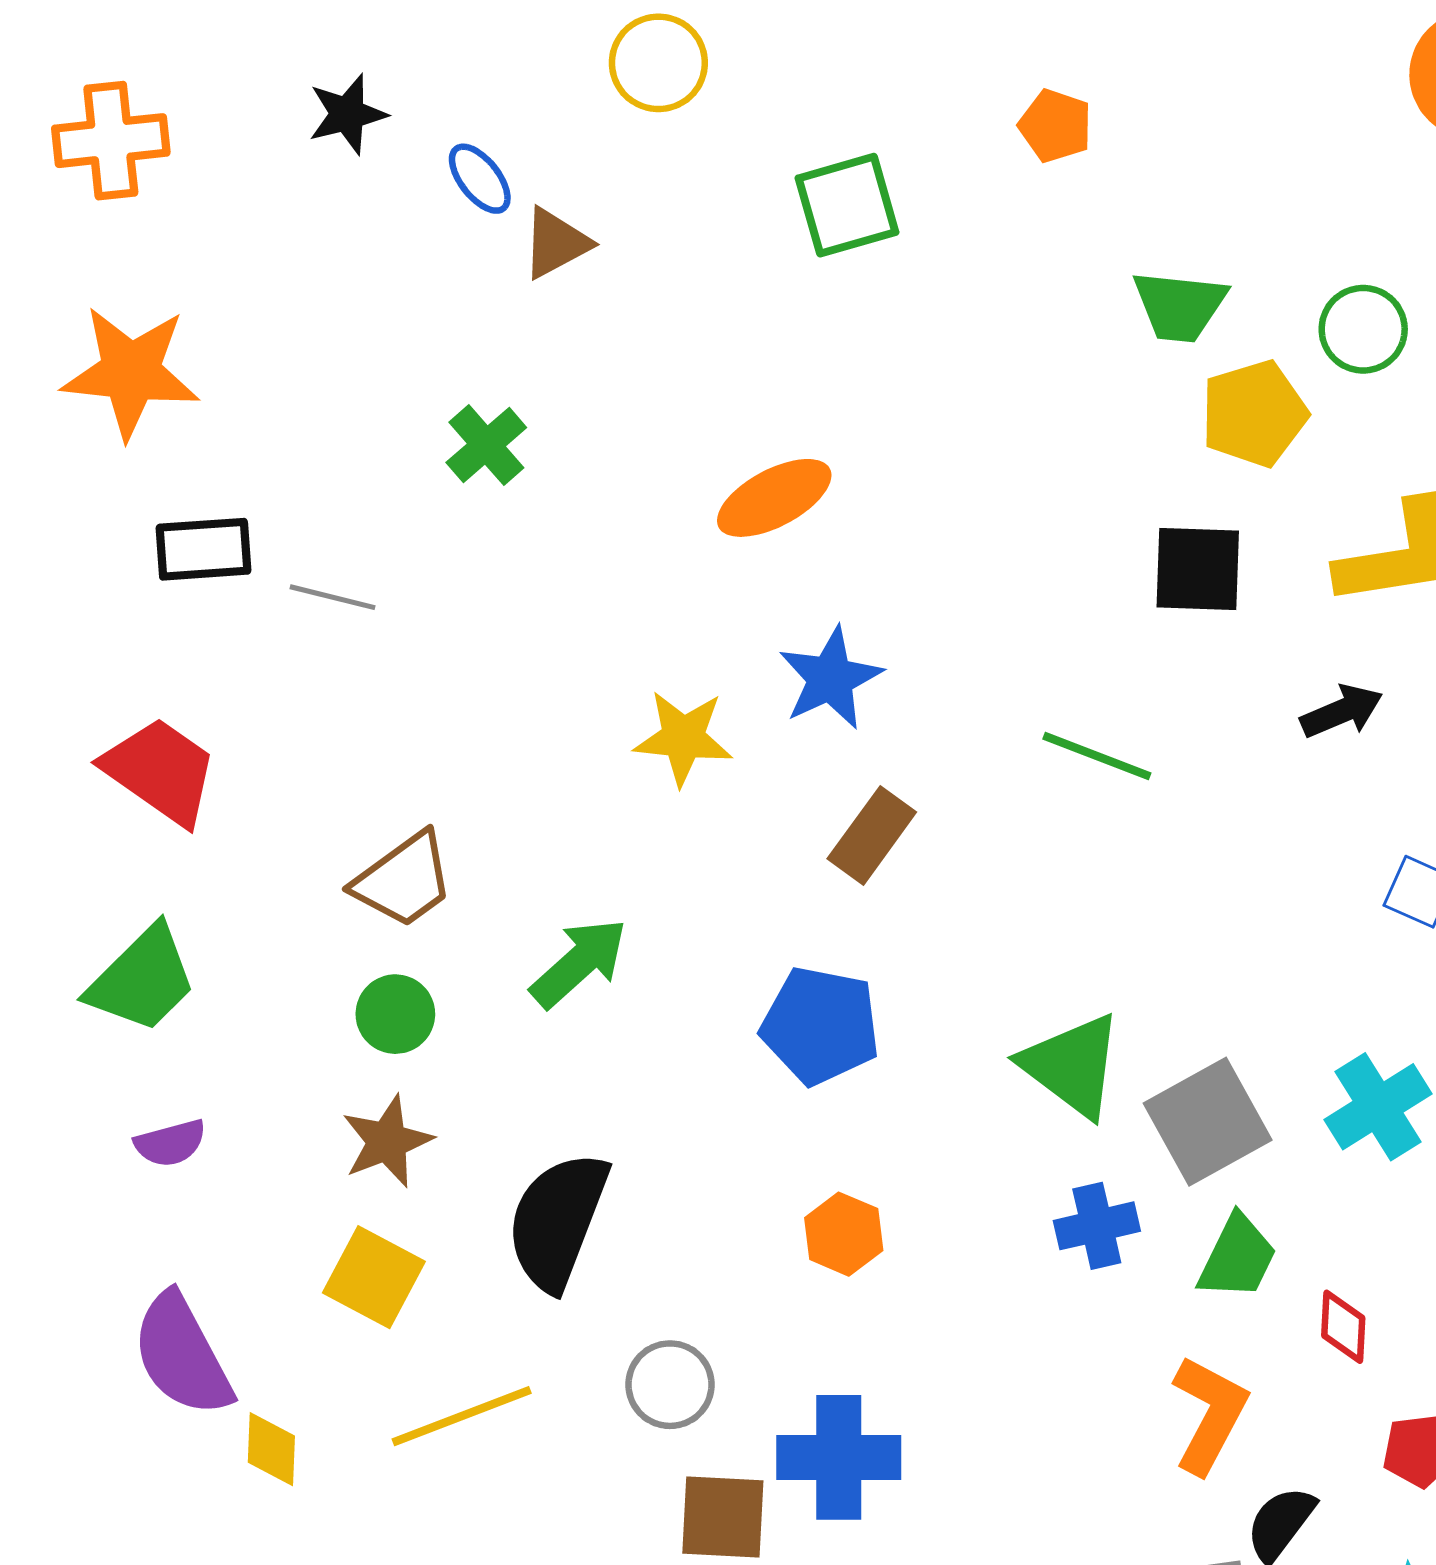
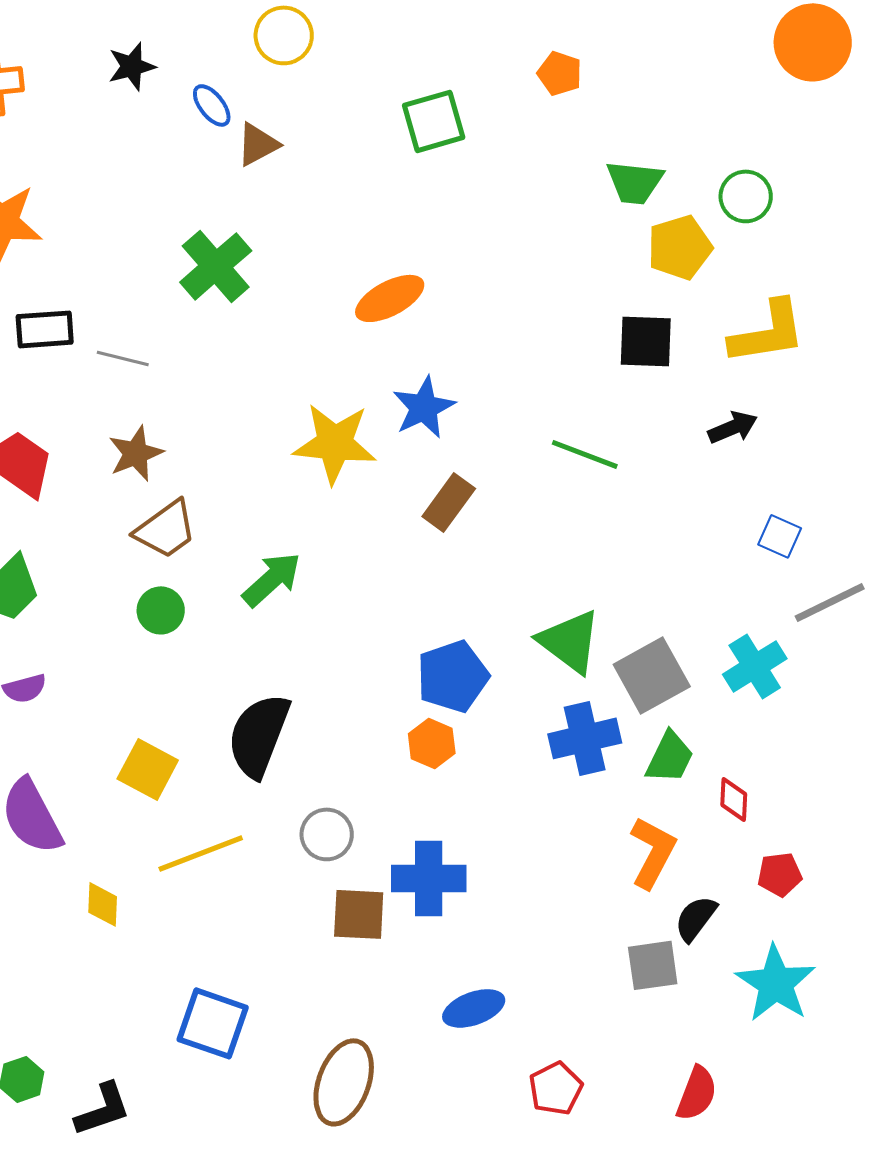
yellow circle: (658, 63) -> (284, 35), moved
green cross: (486, 445) -> (216, 266), size x1.5
yellow star: (683, 738) -> (335, 443), size x1.4
blue pentagon: (821, 1026) -> (453, 676), moved, turned -30
brown star: (387, 1141) -> (136, 453), moved
blue cross: (1097, 1226) -> (585, 738), size x1.4
yellow diamond: (271, 1449) -> (103, 904), moved

